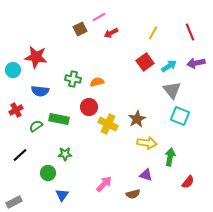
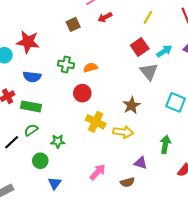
brown square: (80, 29) -> (73, 24), moved
gray triangle: (172, 90) -> (149, 72), moved
green rectangle: (59, 119) -> (31, 106), moved
yellow cross: (108, 124) -> (96, 122), moved
green semicircle: (36, 126) -> (31, 130), moved
yellow arrow: (147, 143) -> (123, 132), moved

